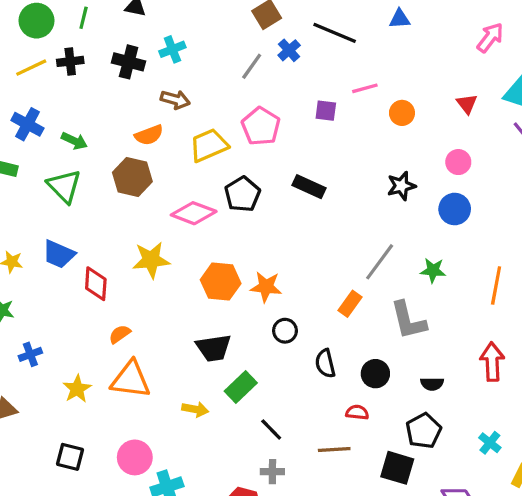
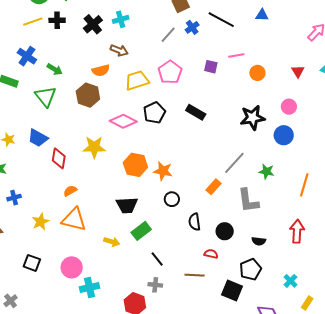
black cross: (129, 62) -> (93, 24), turned 30
black star: (401, 186) -> (252, 118), size x1.4

